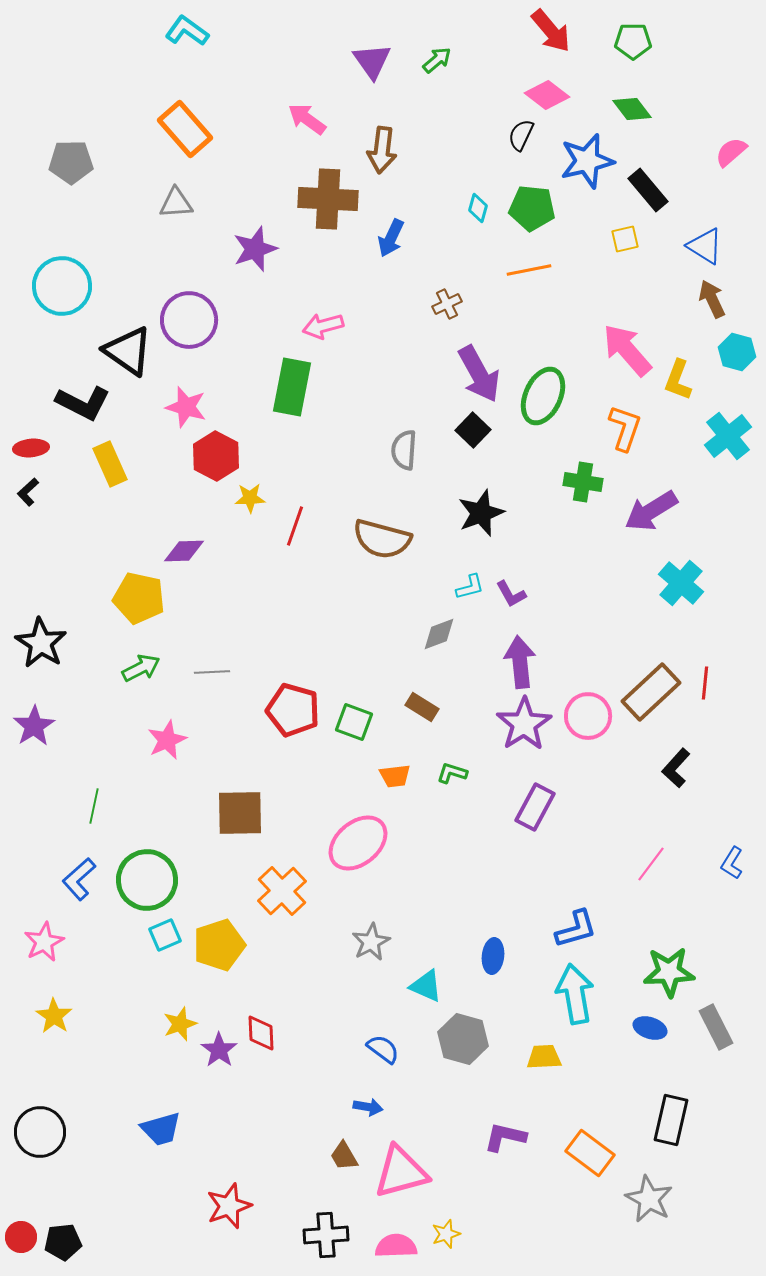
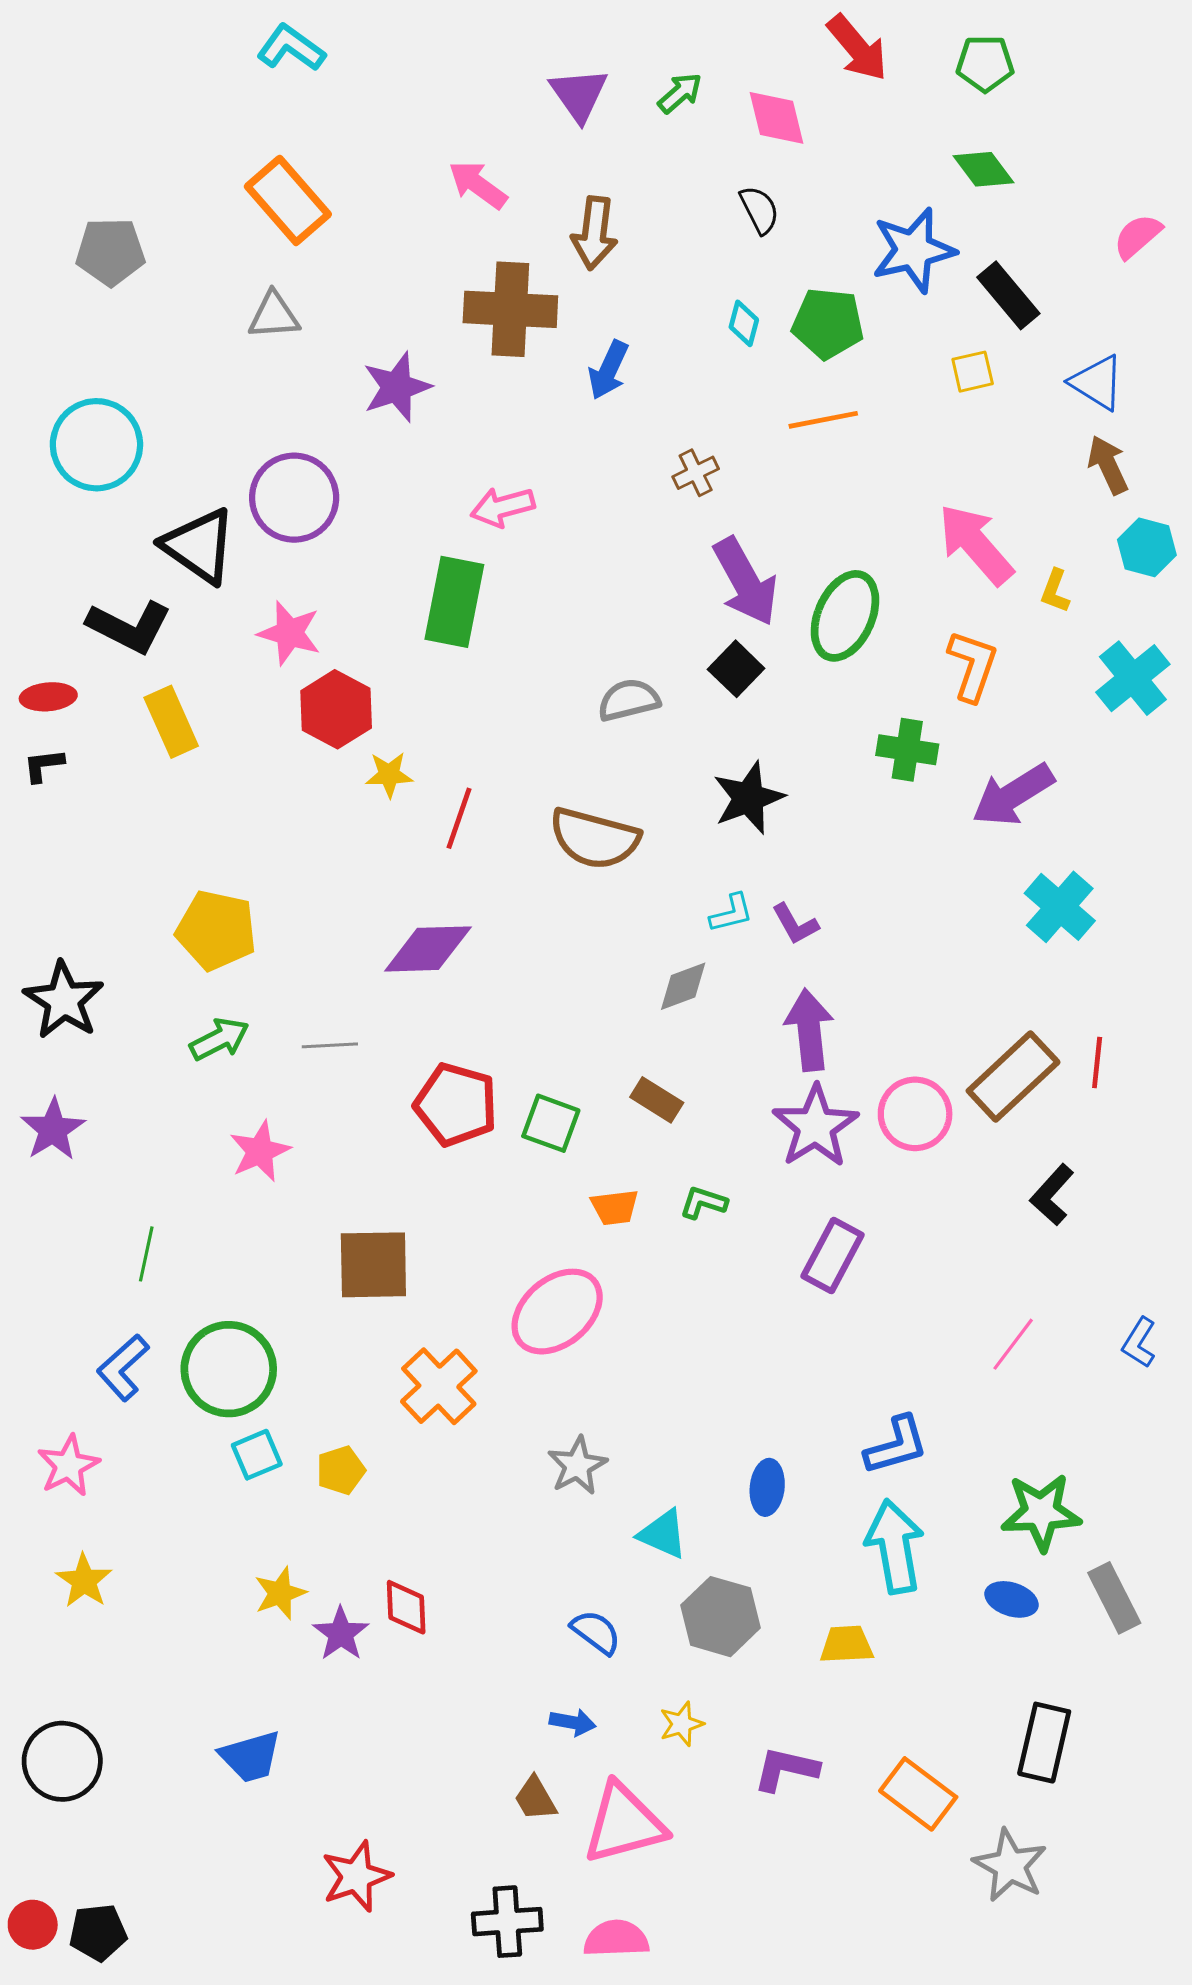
pink diamond: (547, 95) -> (777, 118), moved, turned 39
black semicircle: (521, 135) -> (759, 210), moved, turned 128
yellow L-shape: (678, 380) -> (1055, 591), size x0.7
gray semicircle: (404, 450) -> (629, 700), turned 72
black L-shape: (28, 492) -> (44, 765), turned 36
purple diamond: (184, 551) -> (428, 949), moved, size x1.4
yellow pentagon: (219, 945) -> (341, 1470), size x0.6
yellow star: (446, 1234) -> (682, 1724), moved

